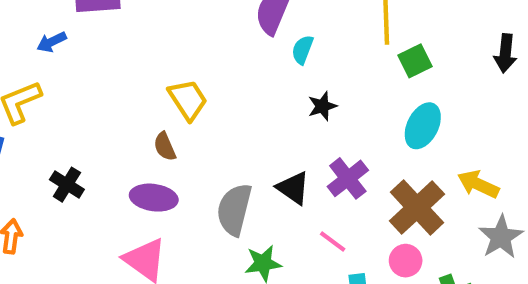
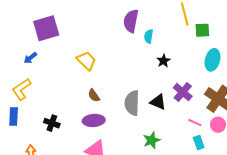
green square: (415, 61) -> (202, 30), turned 35
yellow trapezoid: (188, 100) -> (86, 61), moved
gray semicircle: (234, 210) -> (132, 103), moved
pink line: (333, 242) -> (195, 123), moved

